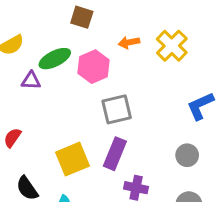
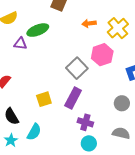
pink hexagon: (94, 67) -> (102, 55), moved
gray square: (117, 109) -> (77, 68), turned -35
yellow square: (73, 159) -> (44, 99), size x0.7

